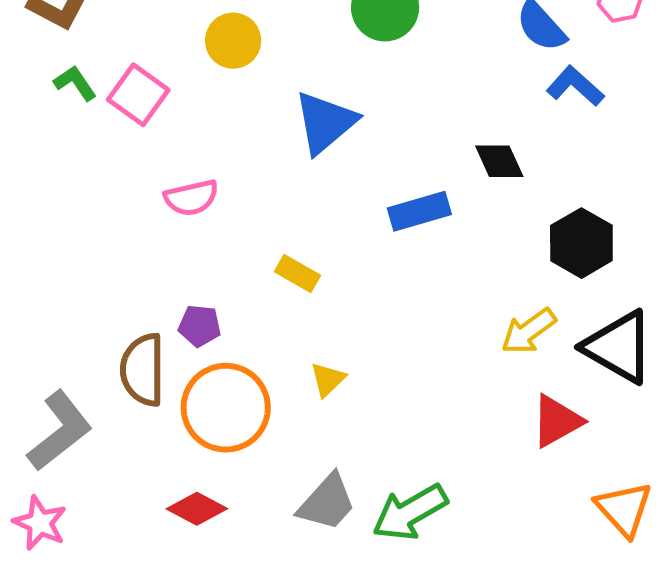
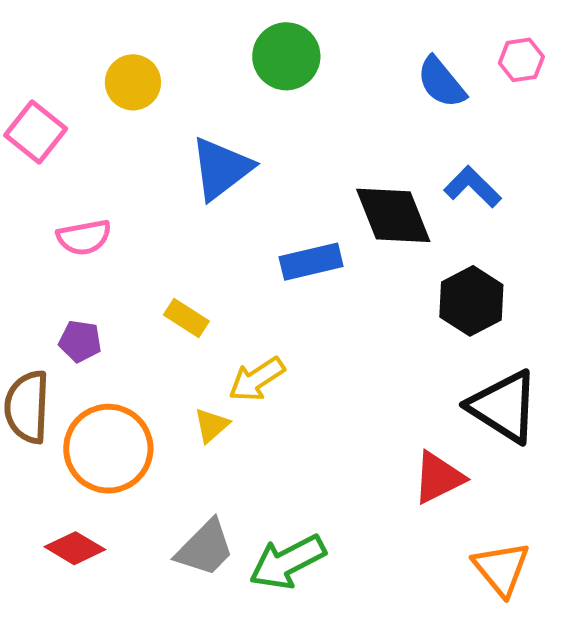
blue L-shape: (575, 86) -> (473, 187), moved
black diamond: (499, 161) -> (393, 215), size x1.6
purple pentagon: (200, 326) -> (80, 341), moved
yellow arrow: (529, 331) -> (257, 379), moved

